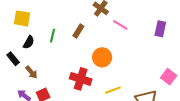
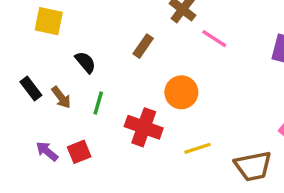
green line: (52, 36) -> (98, 103), moved
black semicircle: (29, 42) -> (85, 62), moved, turned -72
brown arrow: (31, 72) -> (61, 97), moved

